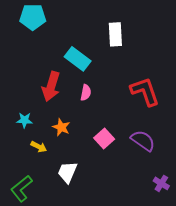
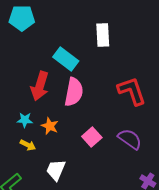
pink semicircle: (86, 93) -> (74, 92), size x1.8
cyan star: (25, 120) -> (25, 120), moved

